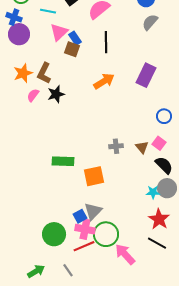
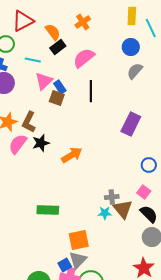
orange arrow: (104, 81) -> (72, 155), moved
pink semicircle: (33, 95) -> (18, 144), size x1.5
gray cross: (116, 146) -> (112, 197), moved
brown triangle: (142, 147) -> (123, 209), moved, size x1.5
orange square: (94, 176) -> (79, 240), moved
cyan star: (153, 192) -> (105, 213), moved

